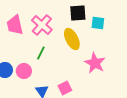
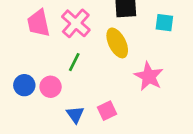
cyan square: (98, 23) -> (164, 23), moved

